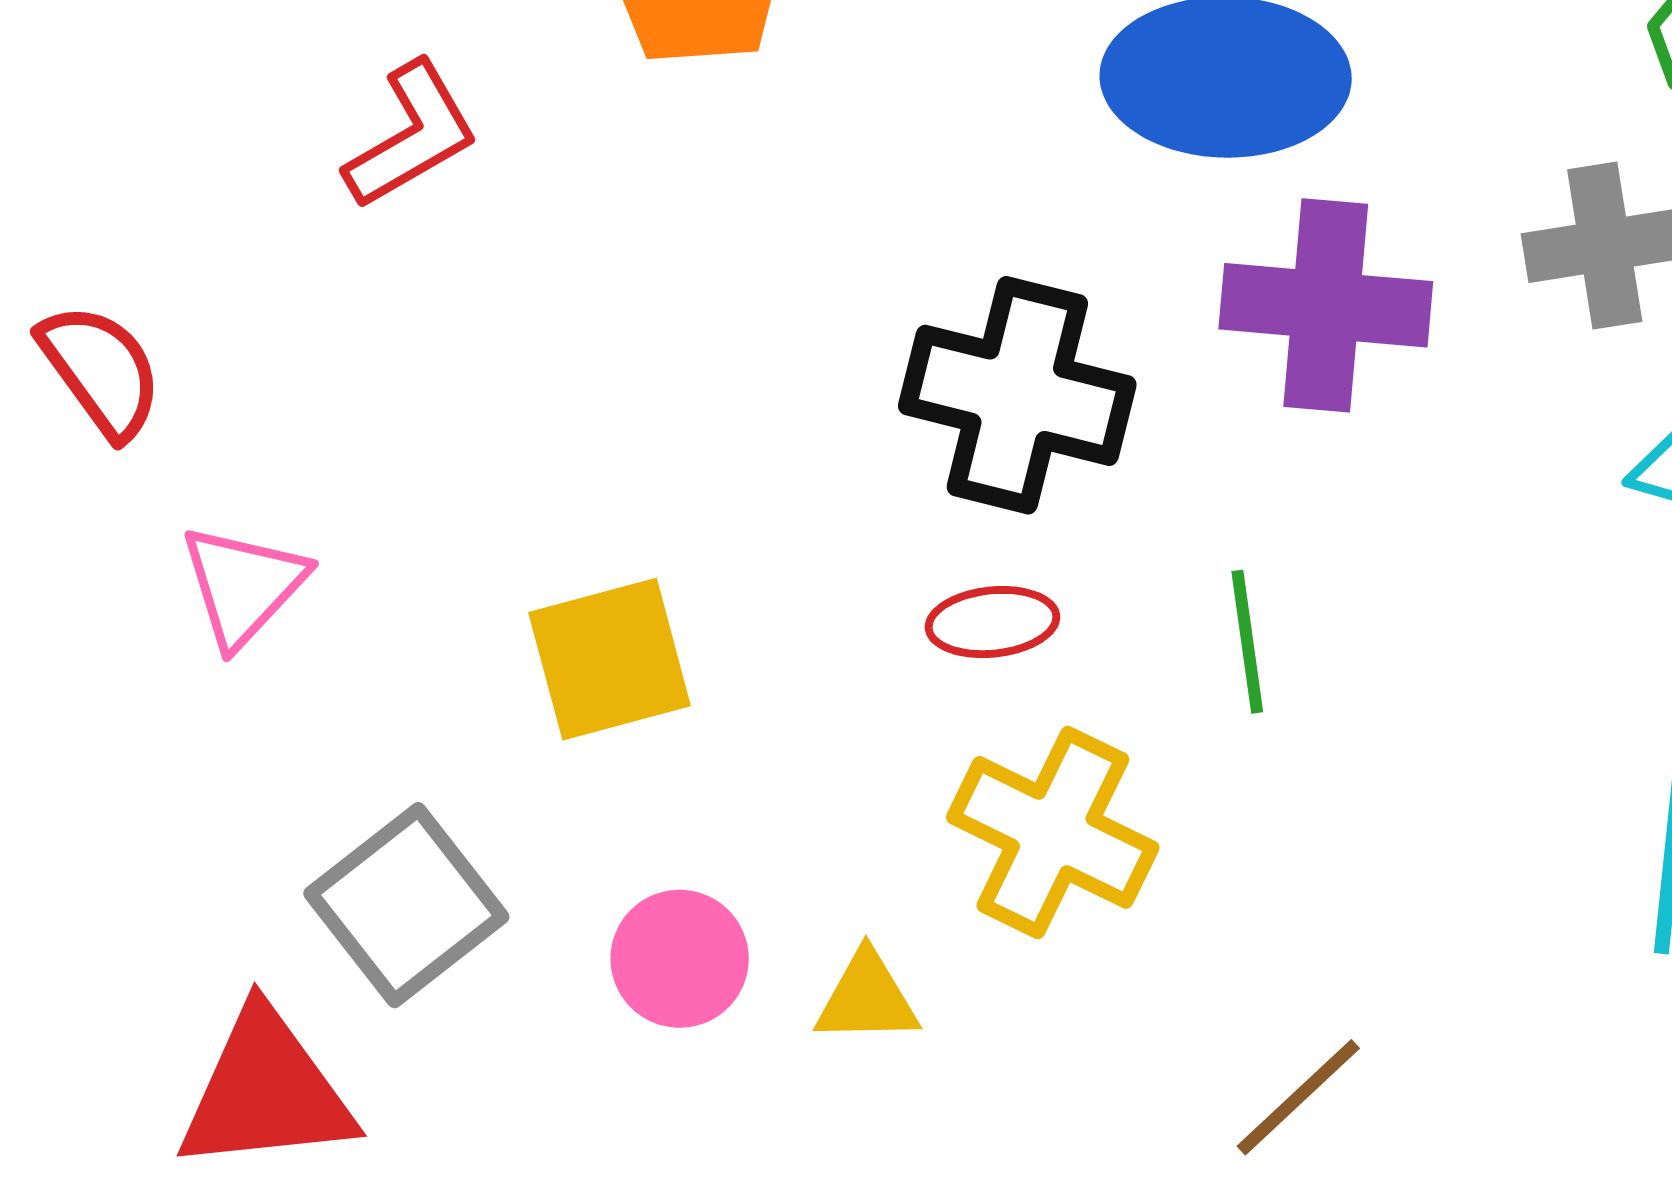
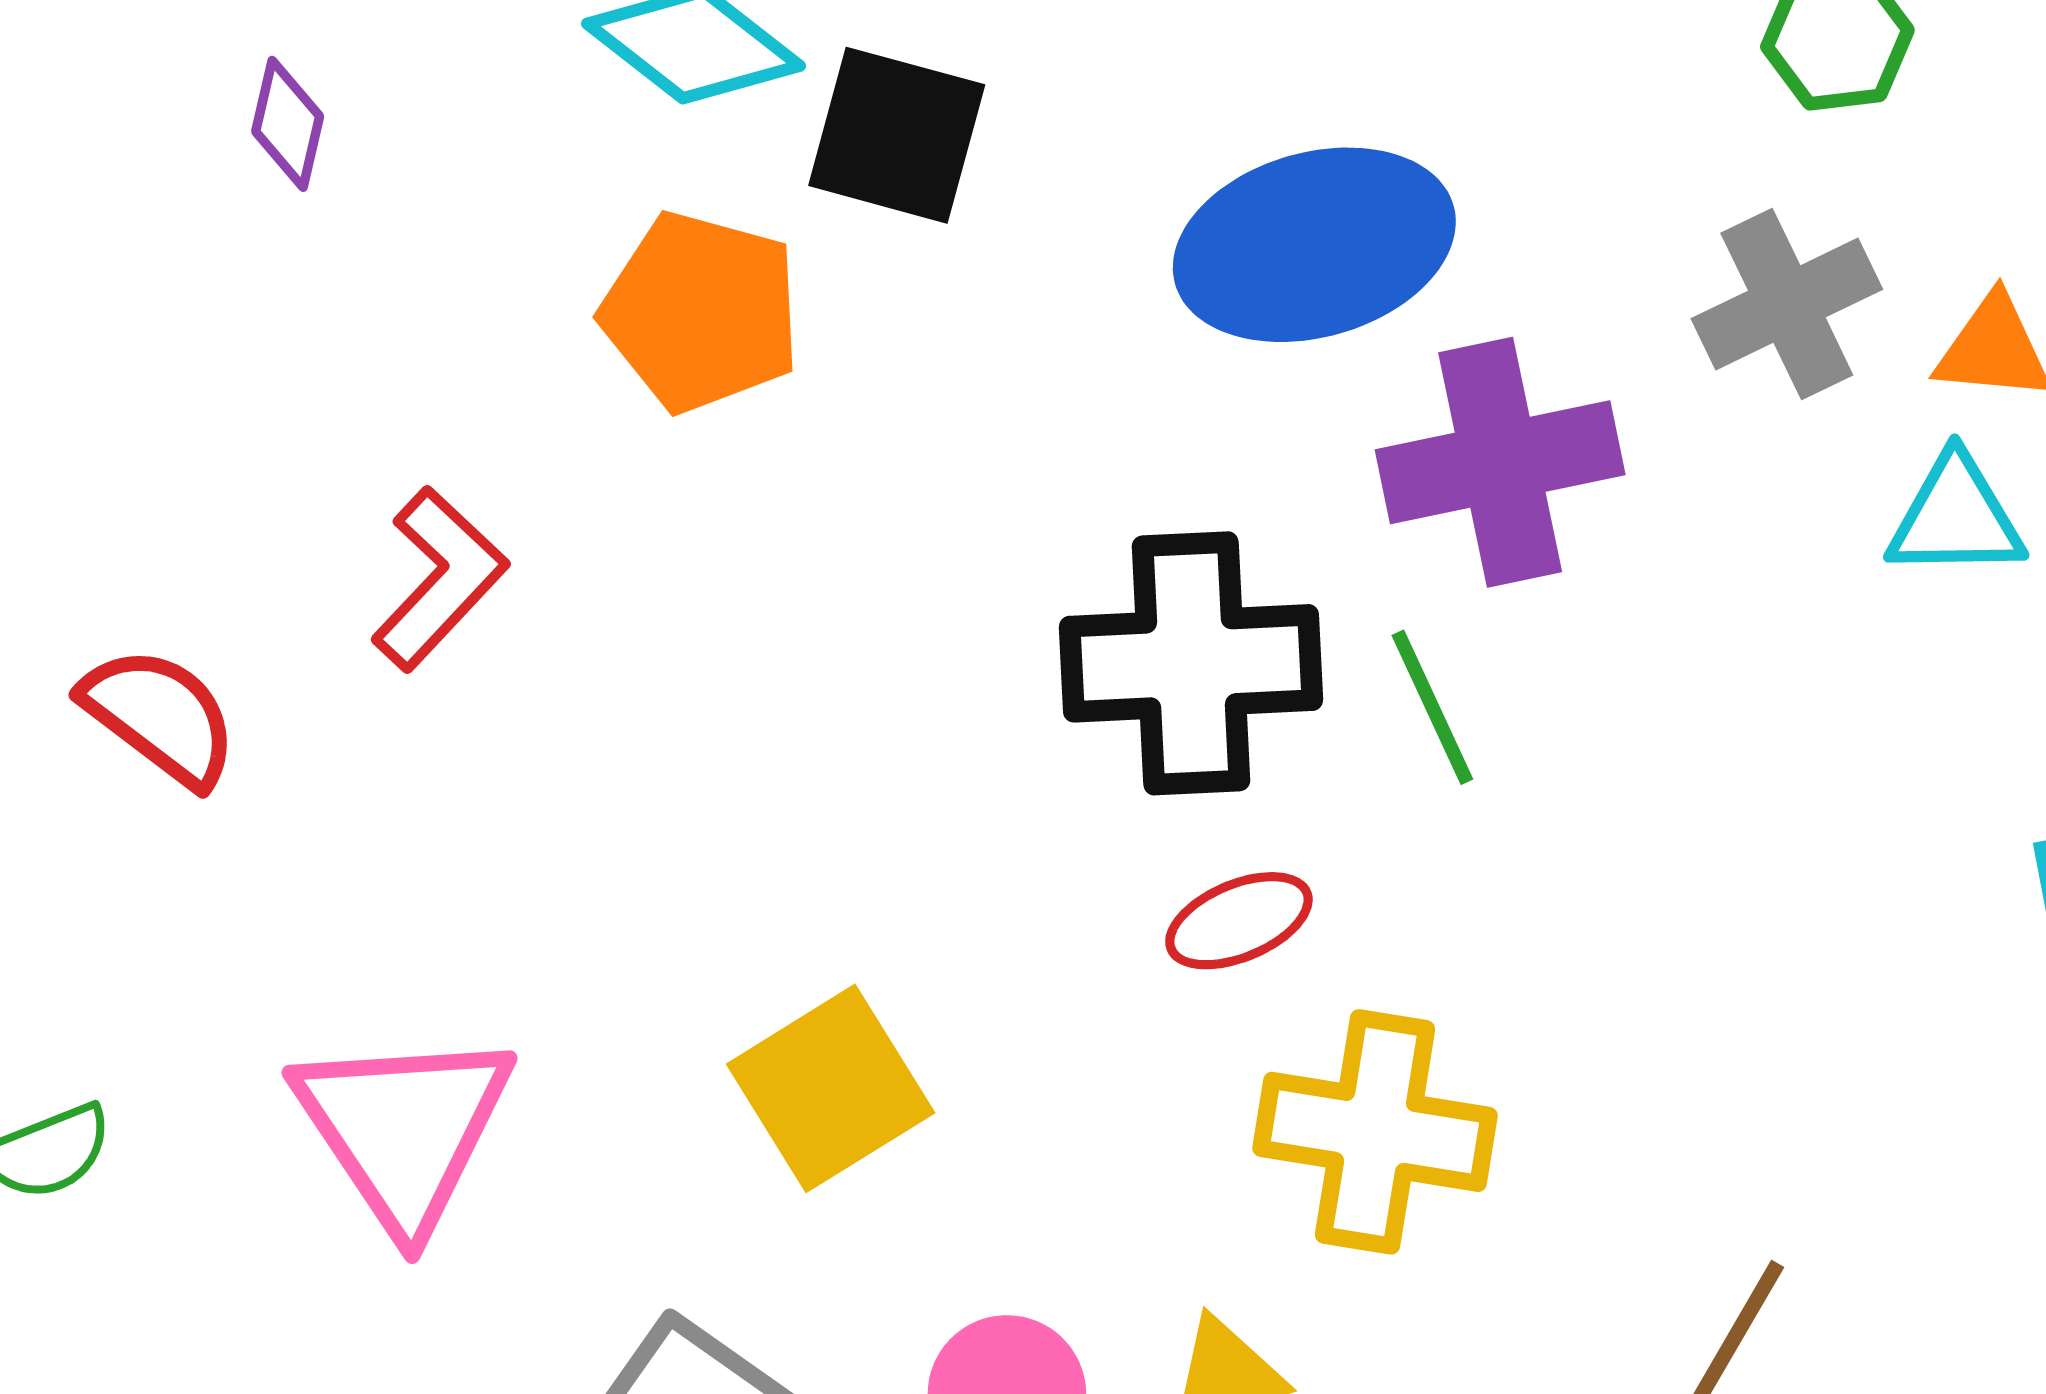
red semicircle: (101, 370) -> (160, 716), moved
pink triangle: (243, 585) -> (404, 1129), size x1.5
green line: (1247, 642) -> (1432, 707), moved

